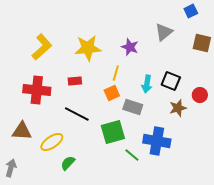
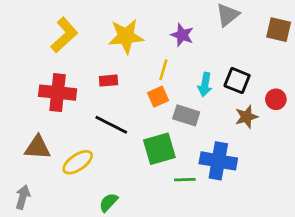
green line: (132, 155) -> (185, 180), turned -42
green semicircle: (68, 163) -> (108, 202), moved

